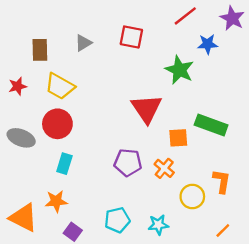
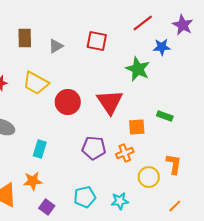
brown rectangle: (40, 50) -> (25, 38), moved
red circle: (57, 124) -> (68, 102), moved
green rectangle: (211, 125) -> (165, 116), size x0.6
orange cross: (164, 168) -> (125, 153), turned 30

